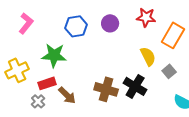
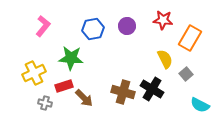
gray cross: (38, 101) -> (45, 103), moved, turned -32

